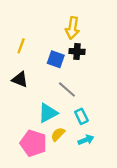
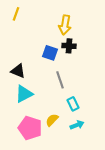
yellow line: (21, 46) -> (16, 14), moved
gray line: (67, 89) -> (60, 80), turned 30
cyan triangle: (48, 113) -> (24, 94), moved

